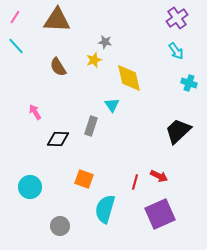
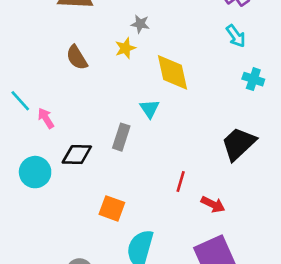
cyan line: (16, 46) -> (20, 101), moved
red line: (135, 182) -> (181, 182), moved
cyan circle: (30, 187) -> (35, 172), moved

